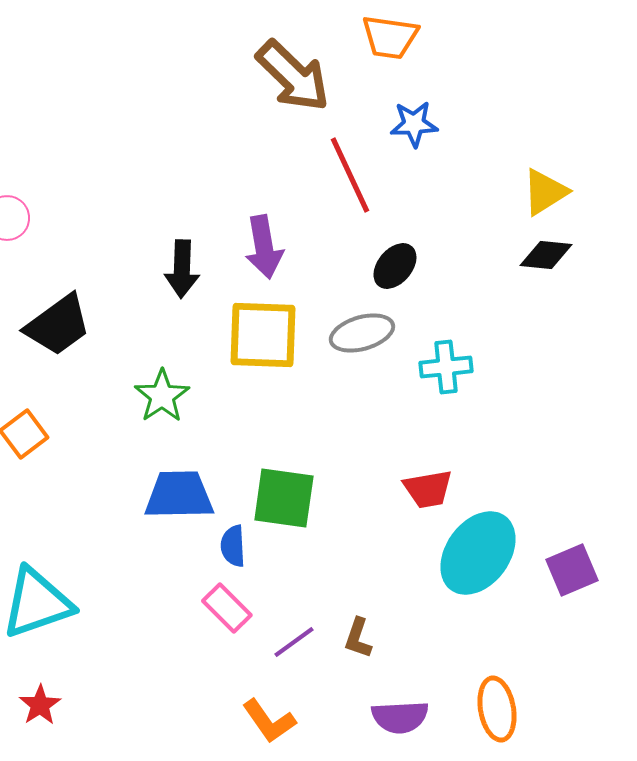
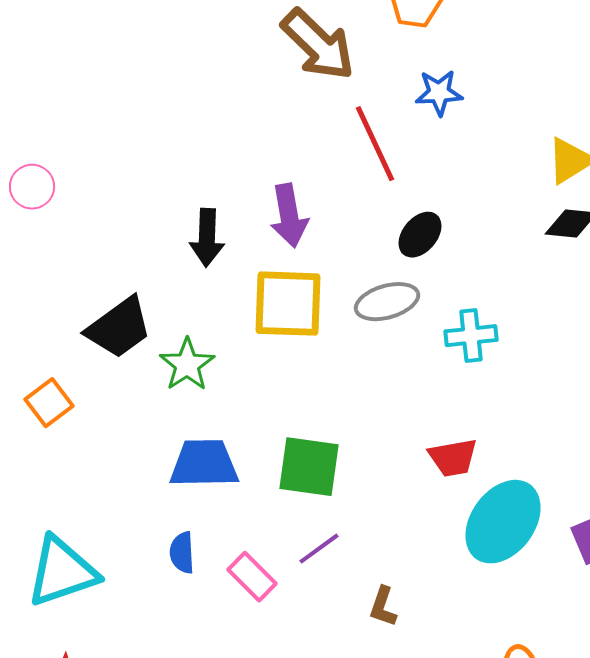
black trapezoid: (58, 325) -> (119, 328), moved
blue semicircle: (233, 546) -> (182, 553), moved
purple line: (294, 642) -> (319, 549), moved

